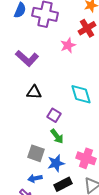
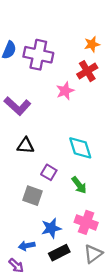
green arrow: (57, 136) -> (79, 185), moved
gray square: (36, 153) -> (33, 196), moved

